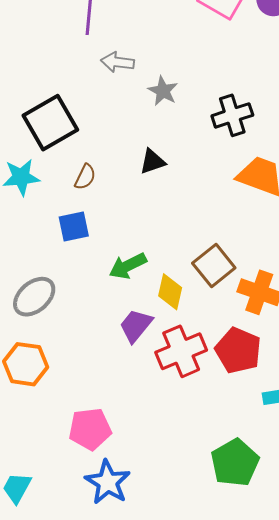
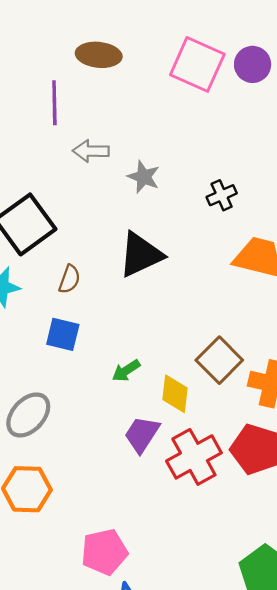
black cross: (232, 115) -> (222, 195), size x0.7
black triangle: (152, 161) -> (141, 255), size x1.6
blue square: (74, 227) -> (63, 334), turned 32
green arrow: (128, 266) -> (126, 371), size x0.7

